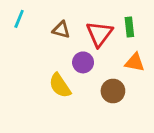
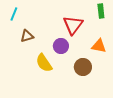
green rectangle: (129, 27) -> (101, 11), moved
brown triangle: (61, 30) -> (27, 36), moved, turned -32

